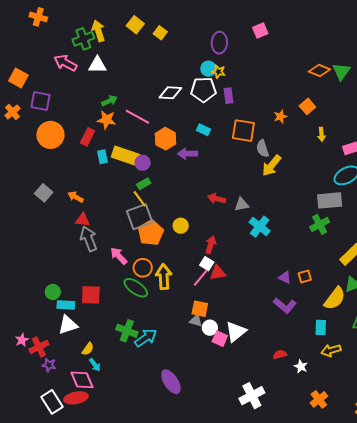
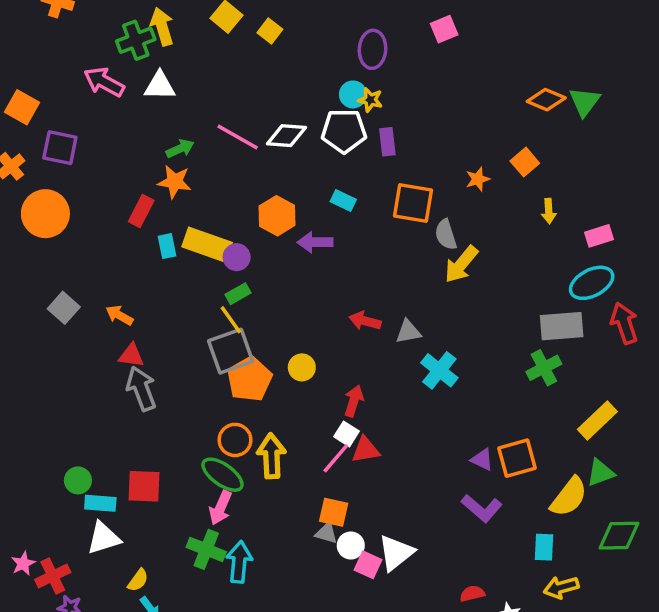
pink line: (137, 117) -> (238, 137), moved
orange circle: (50, 135) -> (45, 214), moved
pink arrow: (119, 256) -> (220, 508), moved, turned -114
orange square: (305, 276) -> (517, 458), size x1.6
cyan arrow: (146, 338) -> (239, 562), turned -50

